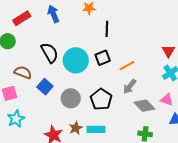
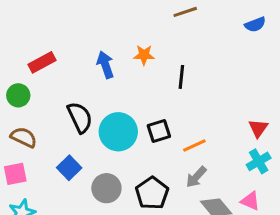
blue arrow: (53, 14) -> (105, 65), moved
black line: (107, 29) -> (181, 77), moved
brown semicircle: (23, 72) -> (24, 137), moved

